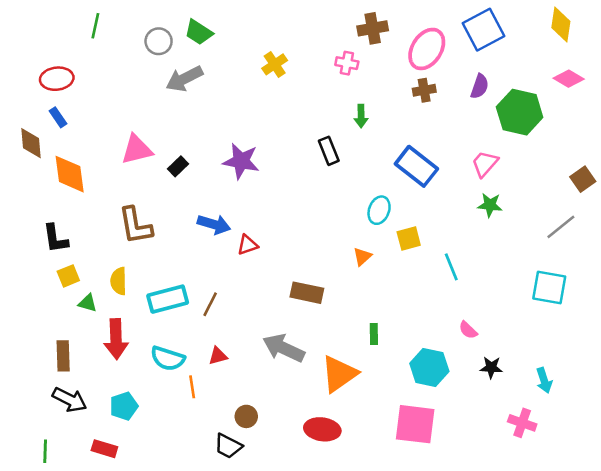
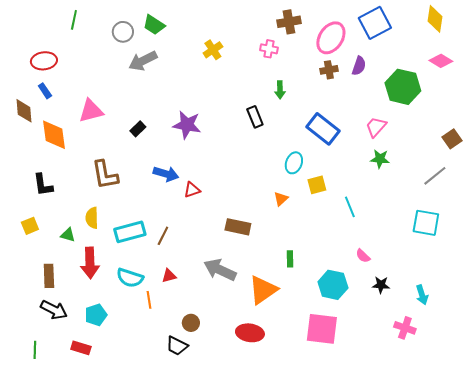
purple semicircle: (480, 86) -> (359, 66), moved
pink triangle: (137, 150) -> (91, 111), moved
yellow square: (68, 276) -> (30, 226), moved

